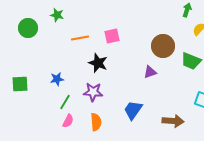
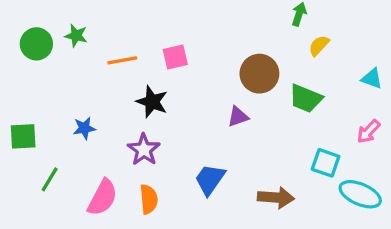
green star: (57, 15) -> (76, 36), moved
purple star: (93, 92) -> (144, 150), turned 30
green line: (65, 102) -> (50, 179), moved
pink semicircle: (68, 121) -> (102, 198), size x1.6

